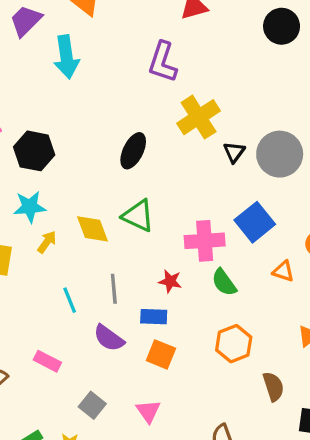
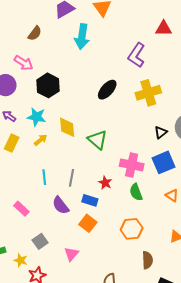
black ellipse: (133, 151) -> (107, 90), moved
black triangle: (234, 152) -> (161, 132), moved
yellow diamond: (93, 229) -> (67, 127), moved

